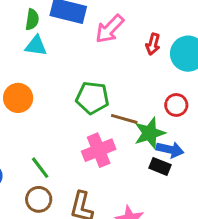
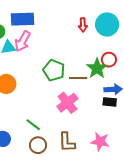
pink arrow: (110, 29) -> (23, 41), moved
green pentagon: (92, 98) -> (54, 70), turned 30
green star: (150, 133) -> (97, 68), moved

